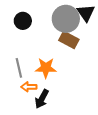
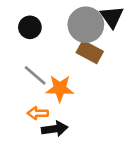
gray line: (19, 68) -> (35, 75), moved, turned -36
black arrow: (42, 99) -> (55, 129), turned -126

